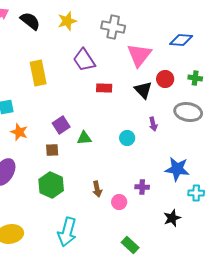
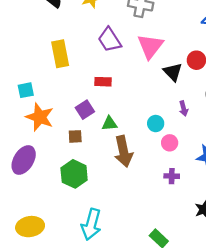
pink triangle: (139, 55) -> (150, 46), moved
red rectangle: (104, 88) -> (103, 82), moved
orange star: (19, 132) -> (40, 117), size x1.5
brown arrow: (97, 189) -> (123, 151), moved, size x1.8
pink circle: (119, 202) -> (170, 143), moved

